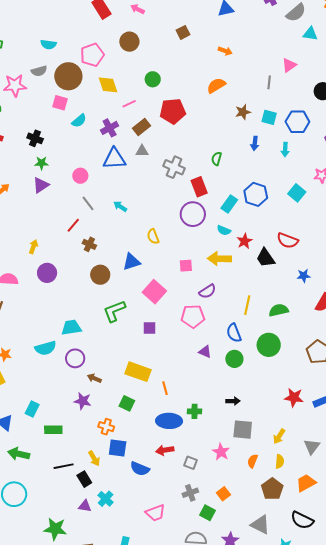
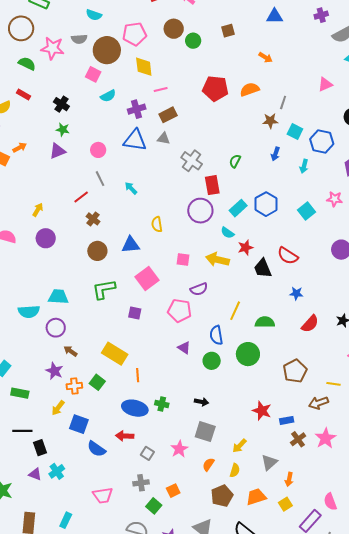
green circle: (153, 79) -> (193, 41), moved
gray line: (269, 82) -> (283, 102), moved
red pentagon: (173, 111) -> (215, 88), moved
orange cross: (106, 427) -> (74, 386), moved, turned -35
yellow arrow: (94, 458) -> (58, 408), moved, turned 56

